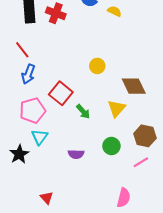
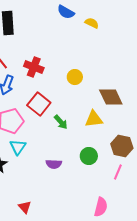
red cross: (56, 13) -> (34, 67), moved
yellow triangle: (117, 109) -> (94, 119), turned 42
pink line: (141, 162) -> (118, 172), turned -35

